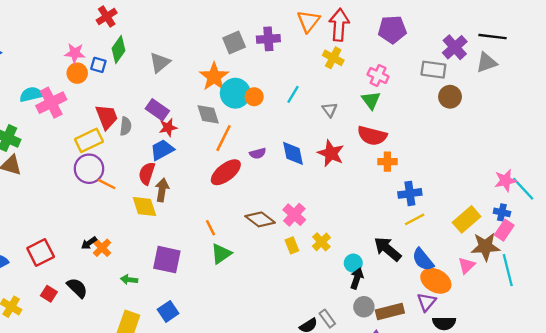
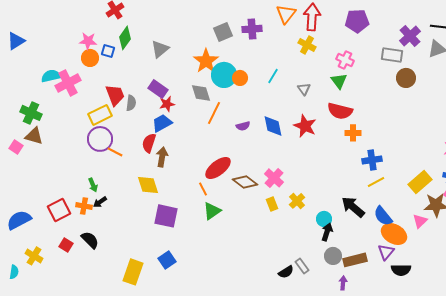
red ellipse: (226, 172) -> (218, 168), moved
yellow diamond: (144, 206) -> (148, 185), moved
orange cross: (102, 248) -> (84, 206), moved, turned -35
green arrow: (129, 280) -> (93, 185), moved, turned -120

